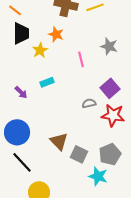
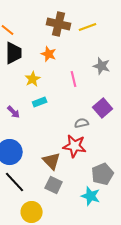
yellow star: (40, 50) -> (33, 79), moved
red star: (113, 115) -> (75, 146), moved
gray square: (79, 154) -> (54, 185), moved

